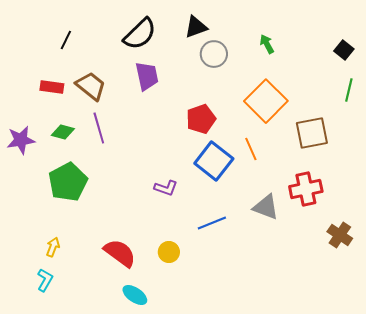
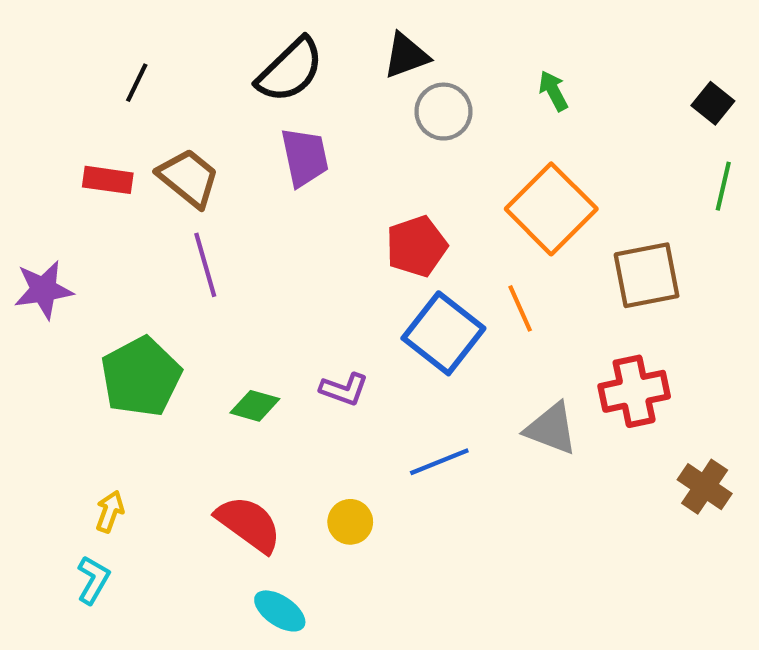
green diamond: (63, 132) -> (255, 406), moved

